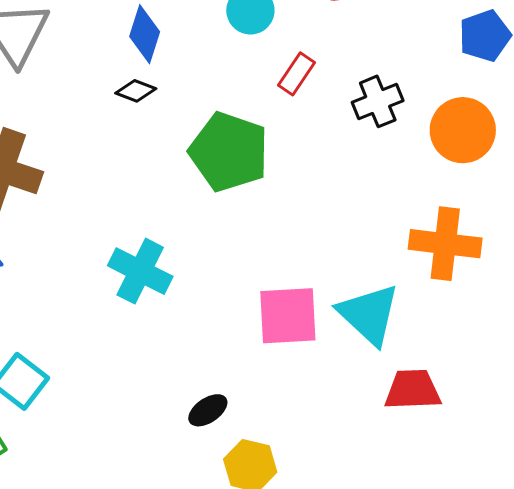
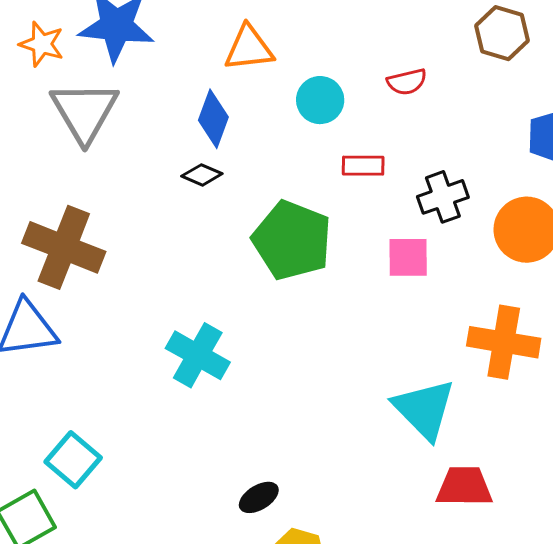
red rectangle: (296, 74) -> (363, 166), turned 54
pink square: (288, 316) -> (408, 257), moved, size x0.7

